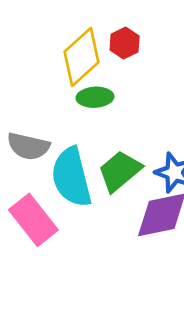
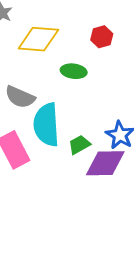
yellow diamond: (81, 57) -> (38, 39), moved, turned 36
green trapezoid: (120, 171) -> (79, 145), moved, size x0.7

